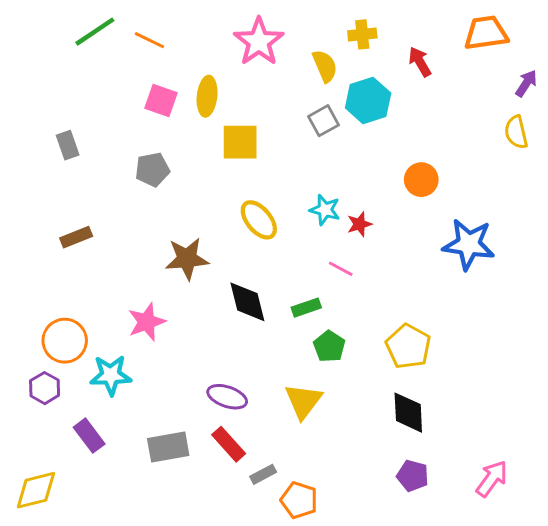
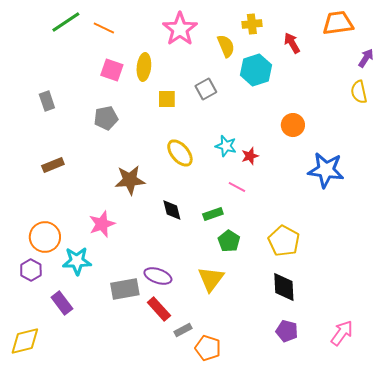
gray square: (323, 121) -> (206, 89), moved
yellow square: (240, 142) -> (167, 99), size x0.7
black diamond: (247, 302) -> (172, 210), size x0.7
gray rectangle: (168, 447) -> (125, 289), moved

